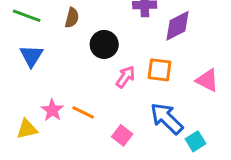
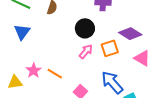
purple diamond: (178, 26) -> (130, 34), moved, turned 55
black circle: (104, 44) -> (85, 28), moved
orange square: (159, 70) -> (110, 48), turned -30

